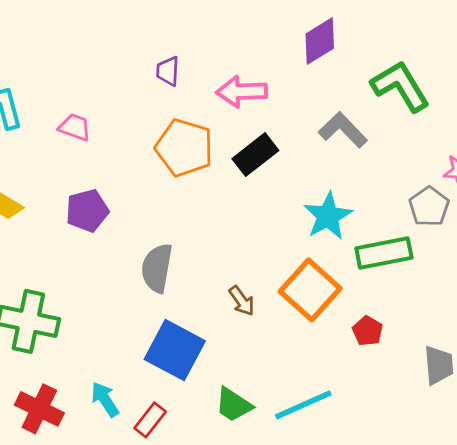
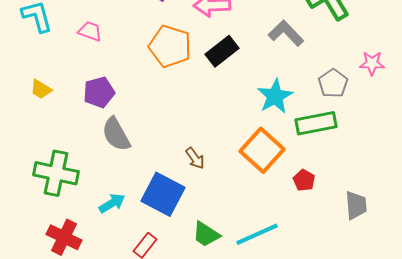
gray pentagon: (429, 207) -> (333, 83), moved
gray semicircle: (157, 268) -> (116, 134), moved, turned -39
brown arrow: (242, 301) -> (195, 158), moved
cyan arrow: (105, 399) -> (112, 203), moved, turned 92

